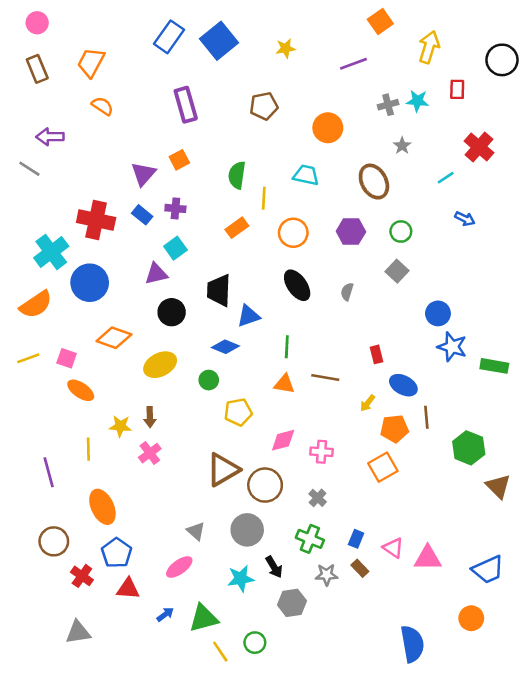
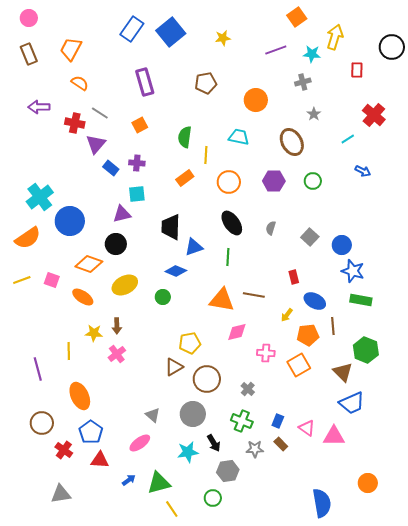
cyan star: (417, 101) -> (312, 54), moved
gray line: (29, 169) -> (100, 113), moved
purple triangle: (143, 174) -> (96, 144), moved
red cross: (96, 220) -> (75, 123), moved, size x0.7
cyan square: (175, 248) -> (137, 194), turned 30
gray square: (397, 271) -> (310, 237), moved
black circle: (172, 312) -> (116, 244), moved
green line: (287, 347) -> (228, 257), moved
green rectangle: (494, 366) -> (361, 300), moved
orange triangle: (284, 384) -> (222, 300), size x1.5
orange ellipse: (81, 390) -> (83, 297), moved
yellow pentagon: (238, 412) -> (190, 343), moved
pink diamond: (283, 440) -> (237, 332), moved
pink cross: (321, 452) -> (266, 353), moved
brown triangle: (223, 470) -> (174, 367), size x0.7
brown triangle: (498, 486) -> (343, 372), moved
blue trapezoid: (488, 570) -> (352, 403), moved
green circle: (255, 643) -> (213, 498), moved

